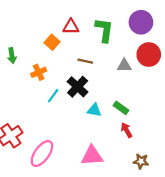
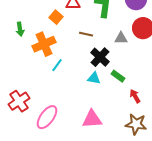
orange cross: (39, 72) -> (44, 44), size x1.6
black cross: (78, 87) -> (100, 57), moved
red arrow: (126, 130) -> (135, 96), moved
brown star: (141, 161) -> (136, 124), size x1.5

